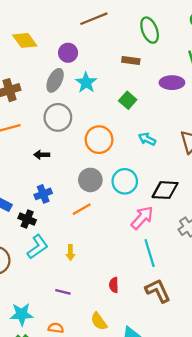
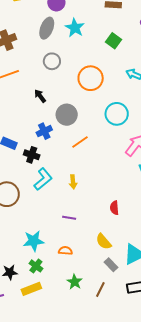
gray circle: (58, 117) -> (52, 61), size x0.7
black arrow: (42, 155) -> (40, 96), turned 56
gray circle: (90, 180) -> (67, 115), moved

